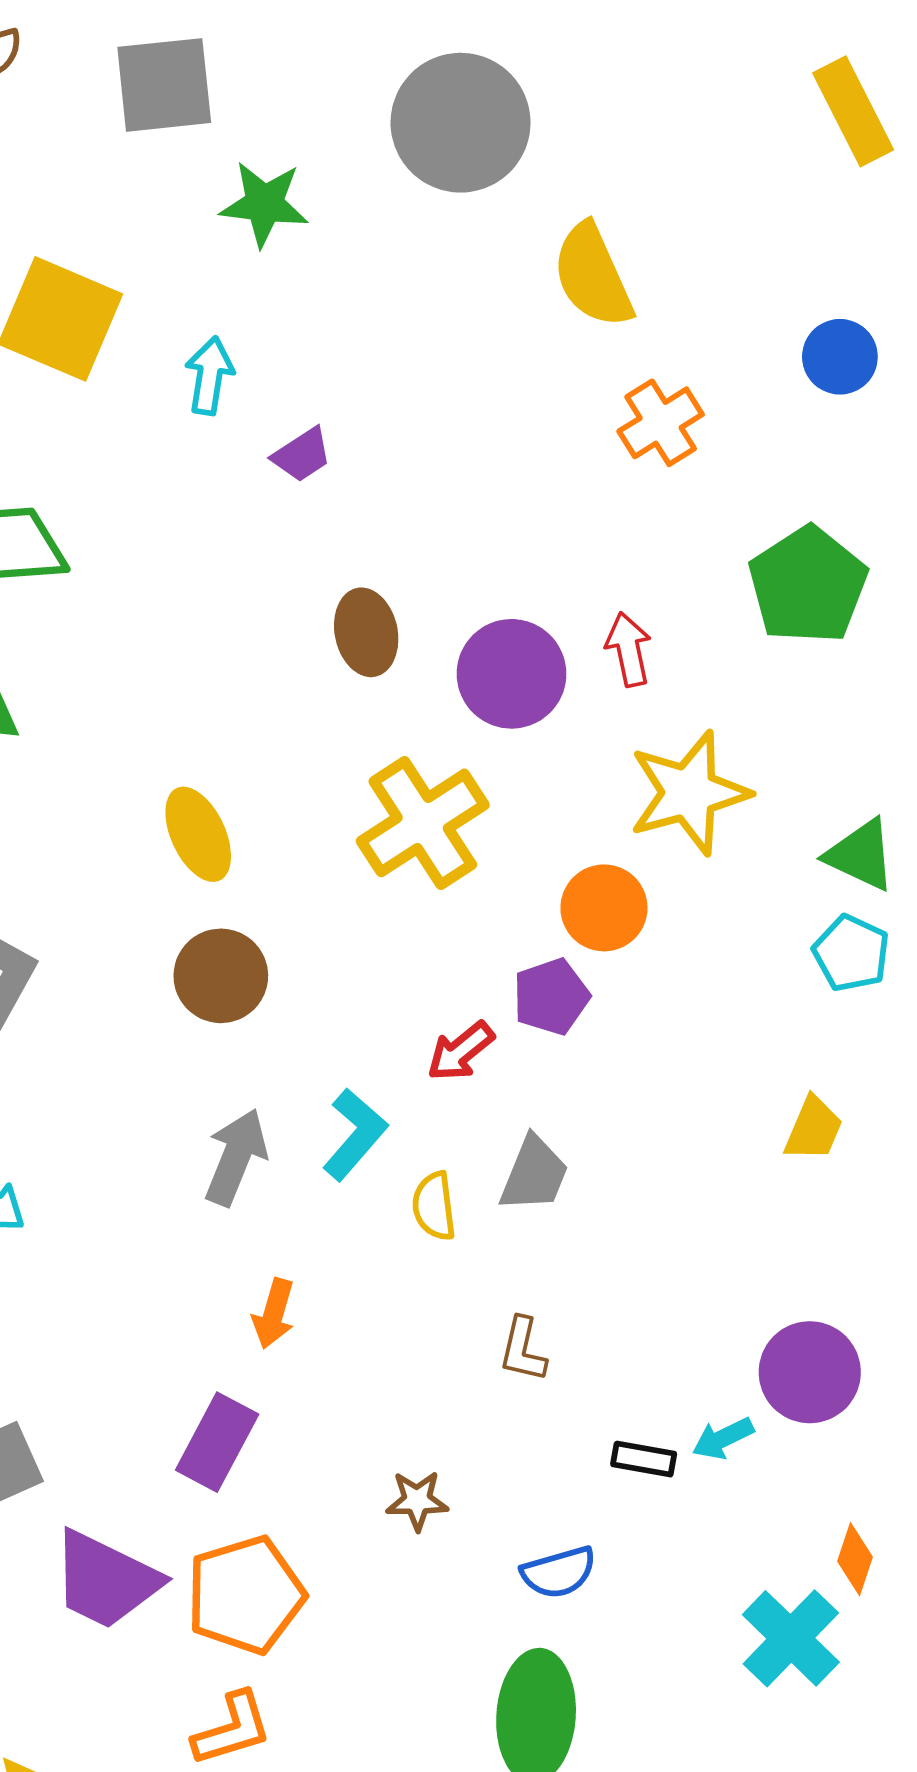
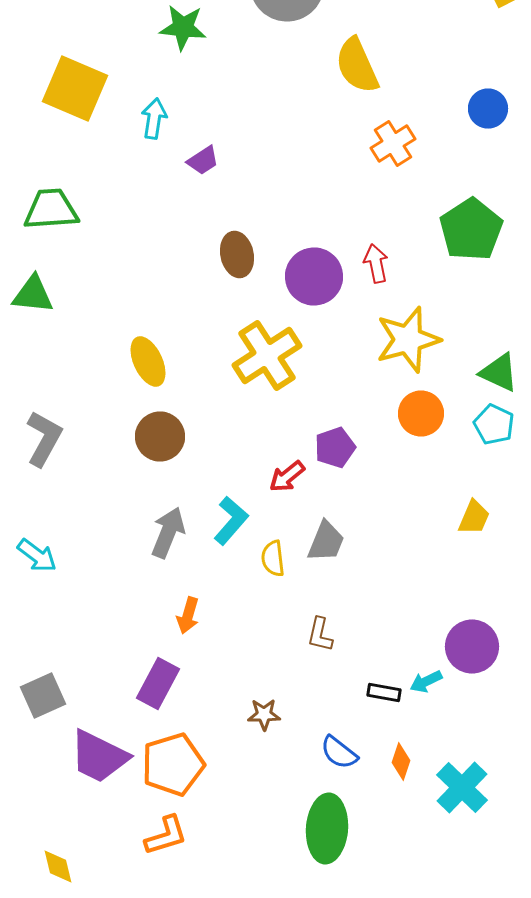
orange circle: (604, 908) -> (421, 414), moved
orange diamond: (855, 1559) -> (401, 762), moved
blue semicircle: (559, 1572) -> (339, 752), turned 54

